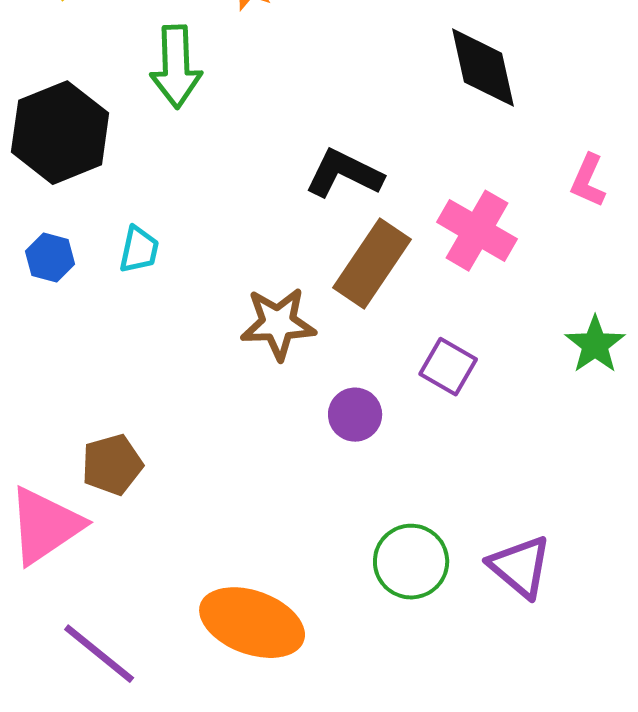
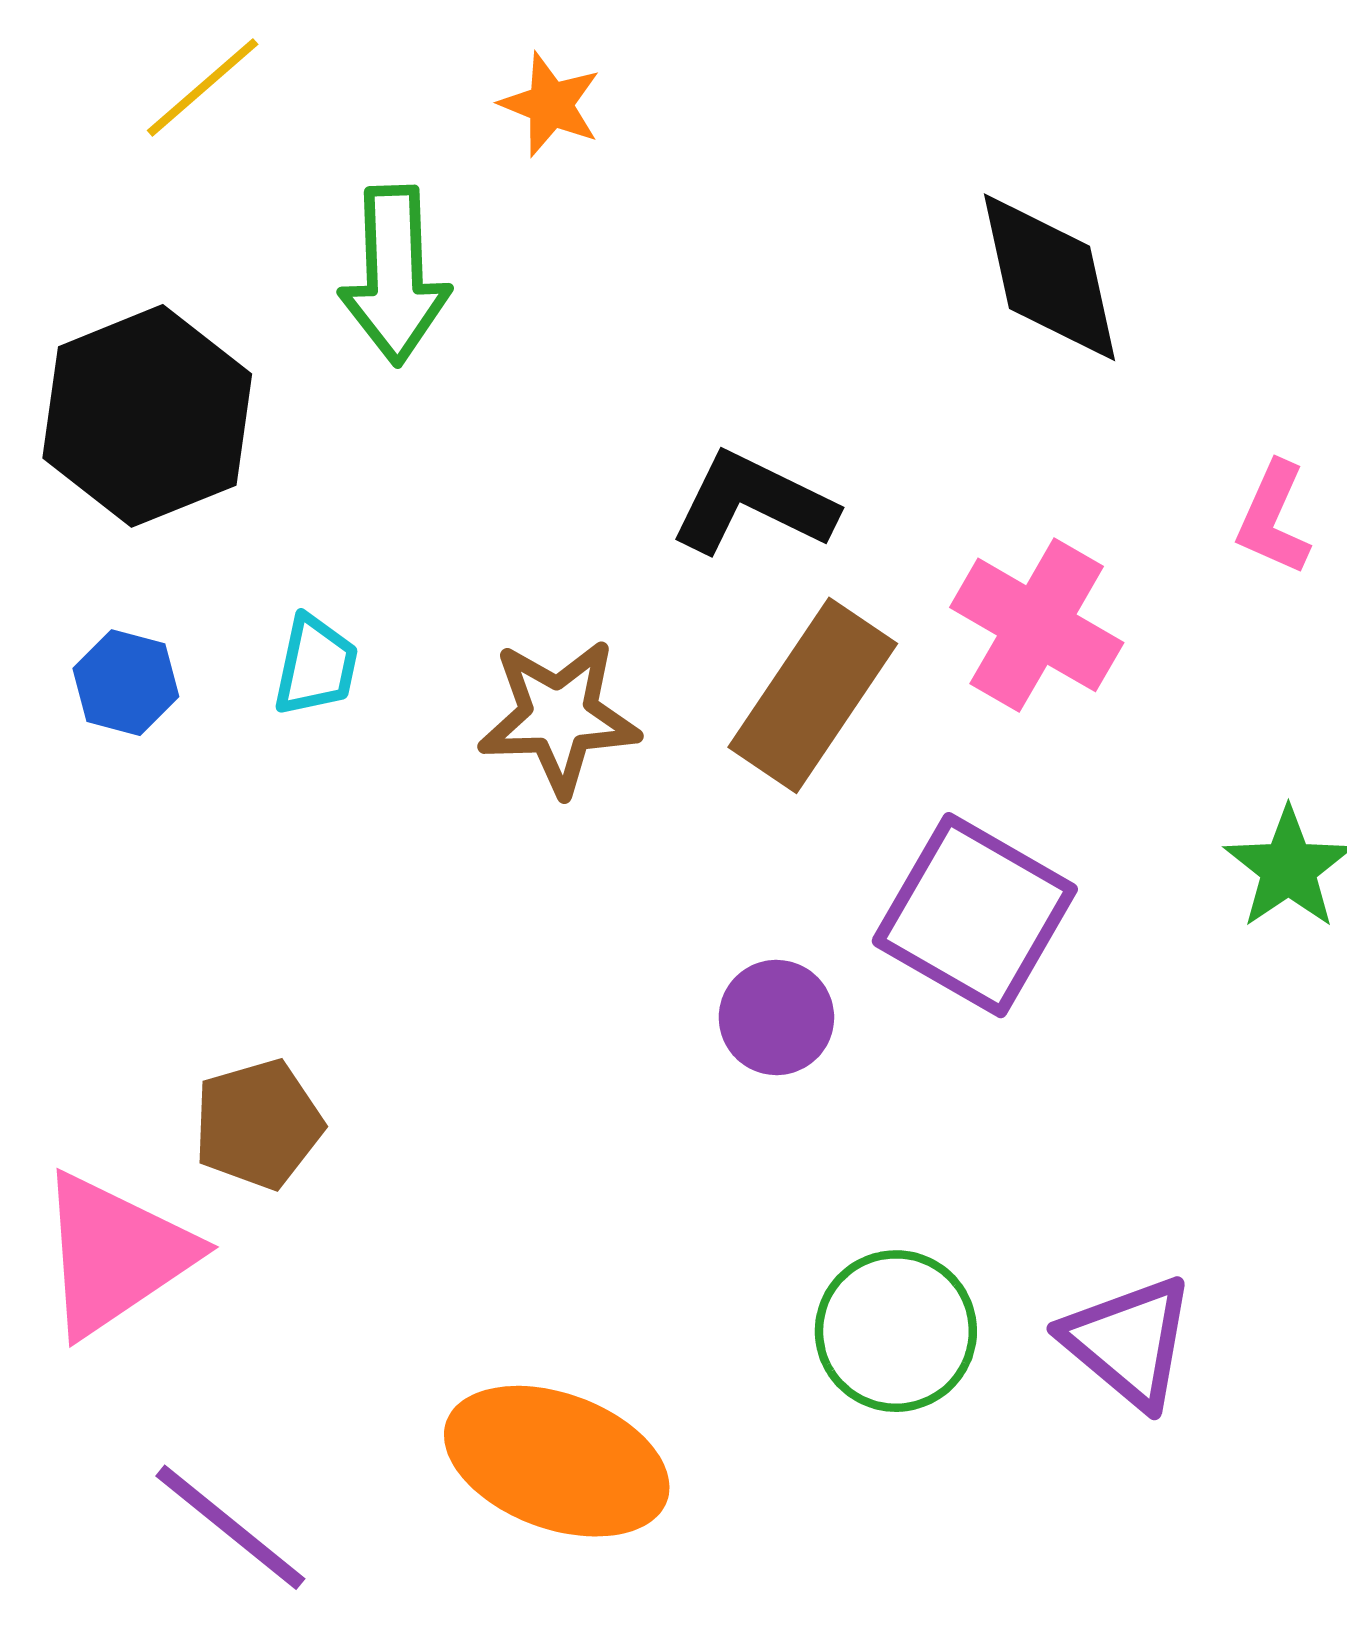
brown star: (278, 324) -> (559, 717), moved
purple square: (448, 367) -> (975, 915), size x1.6

